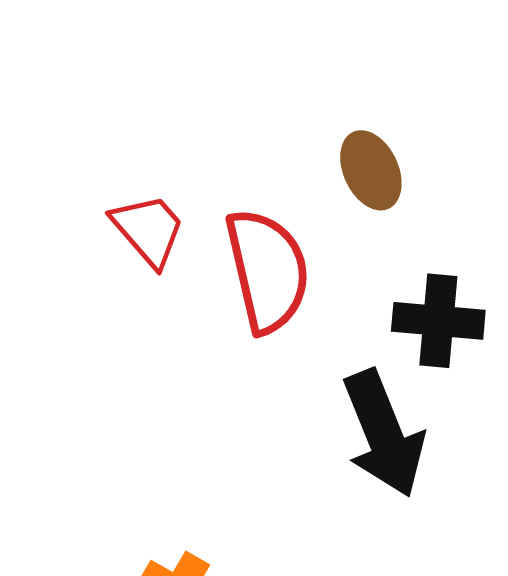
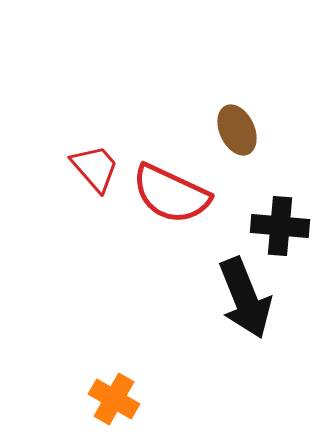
red semicircle: (267, 271) -> (171, 194), turned 128

